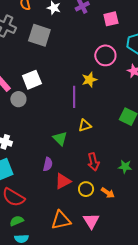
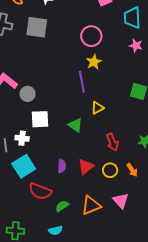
pink circle: (105, 55) -> (91, 36), moved
white square: (32, 80) -> (40, 119), moved, turned 30
purple semicircle: (48, 164) -> (62, 166), moved
orange arrow: (108, 193) -> (132, 170), turned 32
green semicircle: (17, 221) -> (62, 206), moved

